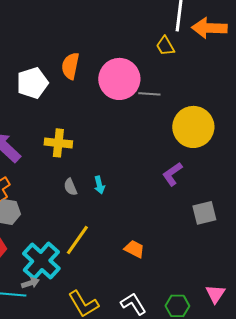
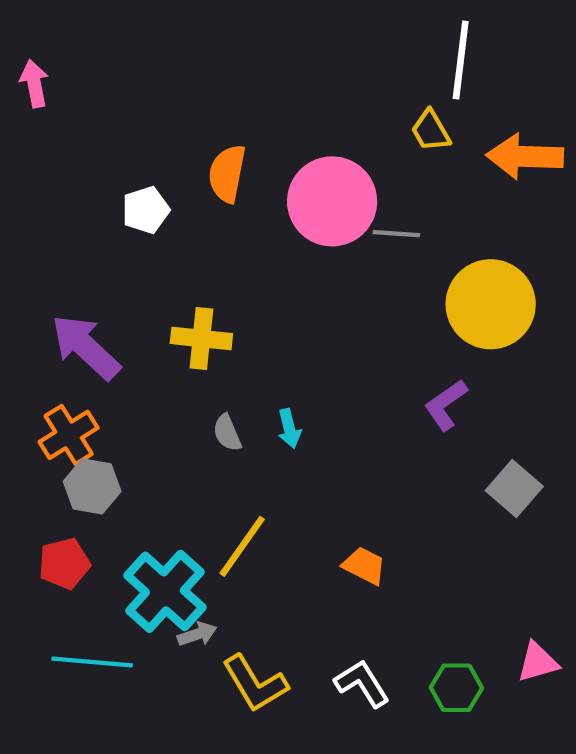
orange arrow: (209, 28) -> (525, 156), moved
white pentagon: (32, 83) -> (146, 210), size x0.7
gray square: (204, 213) -> (514, 488), turned -35
gray arrow: (30, 283) -> (197, 634), moved
pink triangle: (215, 294) -> (538, 662), turned 40

